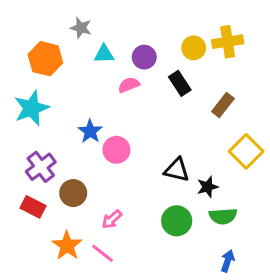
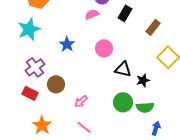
black rectangle: (180, 83) -> (125, 13), turned 63
pink circle: (116, 150) -> (104, 48), moved
green semicircle: (223, 216) -> (145, 107), moved
orange star: (67, 246) -> (42, 125), moved
pink line: (103, 253) -> (84, 127), moved

